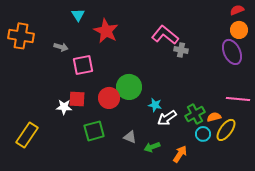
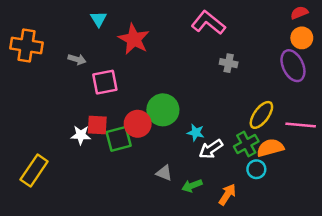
pink L-shape: (165, 35) -> (208, 23), moved
orange semicircle: (214, 117) -> (270, 148), size x1.5
yellow ellipse: (226, 130) -> (261, 115), moved
green square: (94, 131) -> (119, 139), moved

